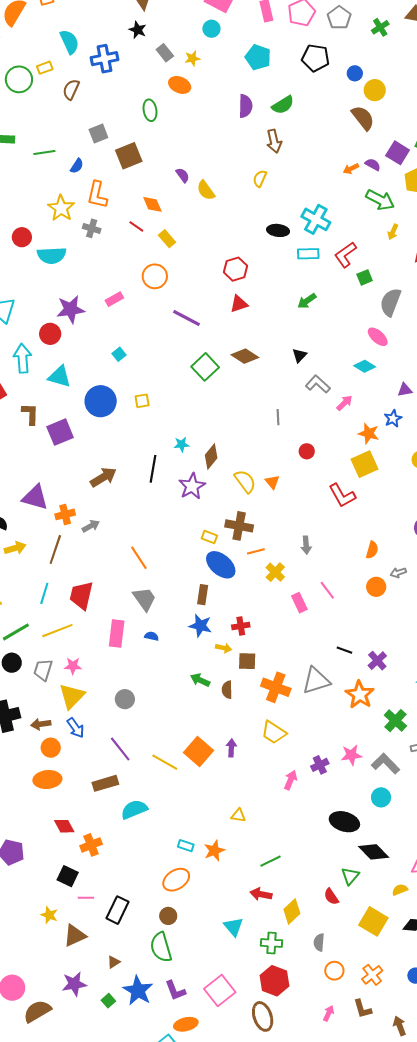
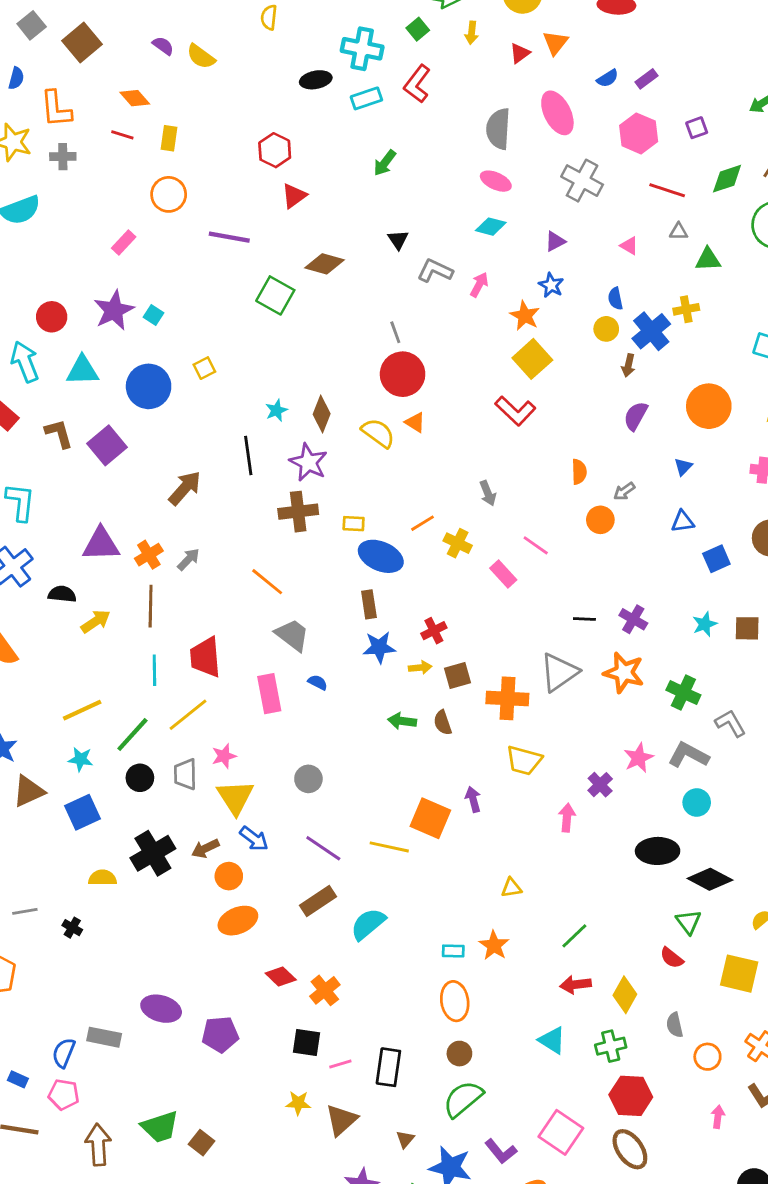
yellow rectangle: (167, 239) -> (169, 138), turned 66
green square: (365, 277) -> (418, 29), moved
purple star: (71, 309) -> (114, 310), moved
orange star: (369, 433) -> (525, 316), turned 30
red circle: (307, 451) -> (403, 374), moved, size x2.0
brown cross: (239, 526) -> (298, 512), moved
blue semicircle: (152, 636) -> (318, 682), turned 32
orange ellipse: (176, 880) -> (455, 1001), turned -48
green semicircle: (161, 947) -> (463, 1099), turned 84

